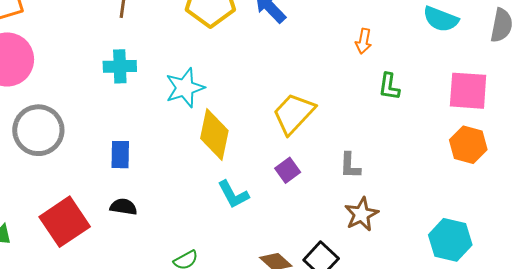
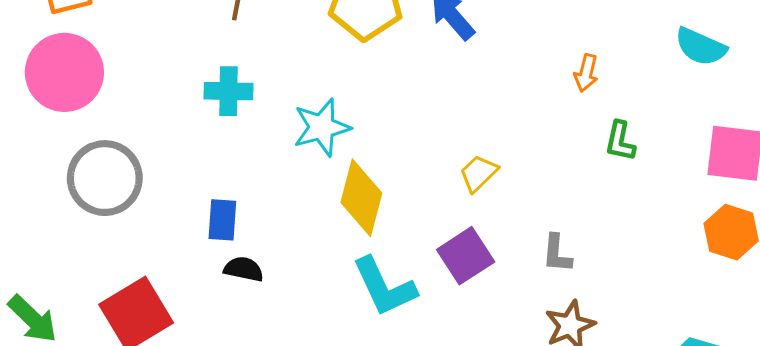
yellow trapezoid: (294, 114) -> (479, 173), size x0.6
purple square: (288, 170) -> (466, 256), size x1.5
cyan L-shape: (233, 194) -> (384, 287), size x1.4
black semicircle: (123, 207) -> (244, 269), moved

